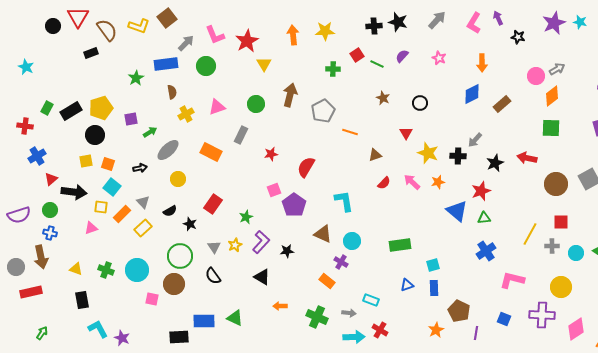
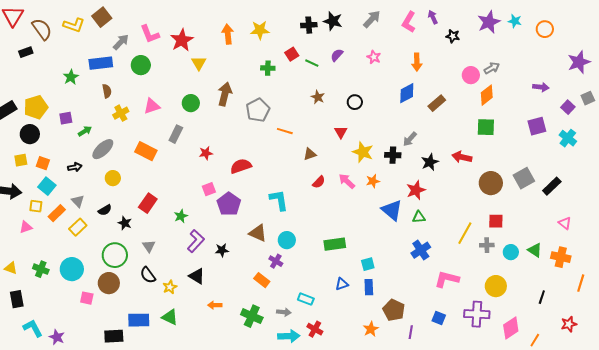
red semicircle: (306, 167) -> (241, 166), turned 40
yellow star: (235, 245) -> (170, 287), moved

